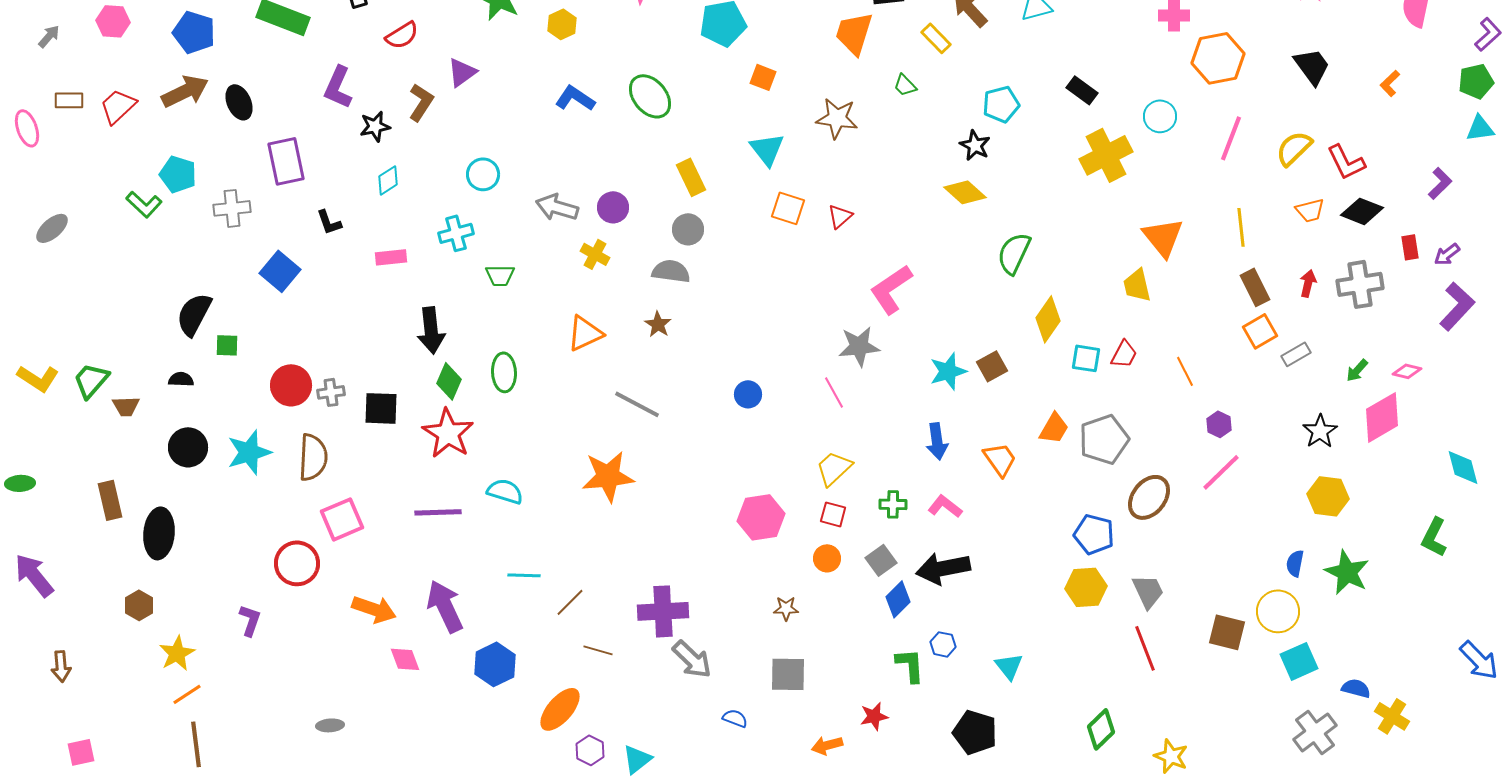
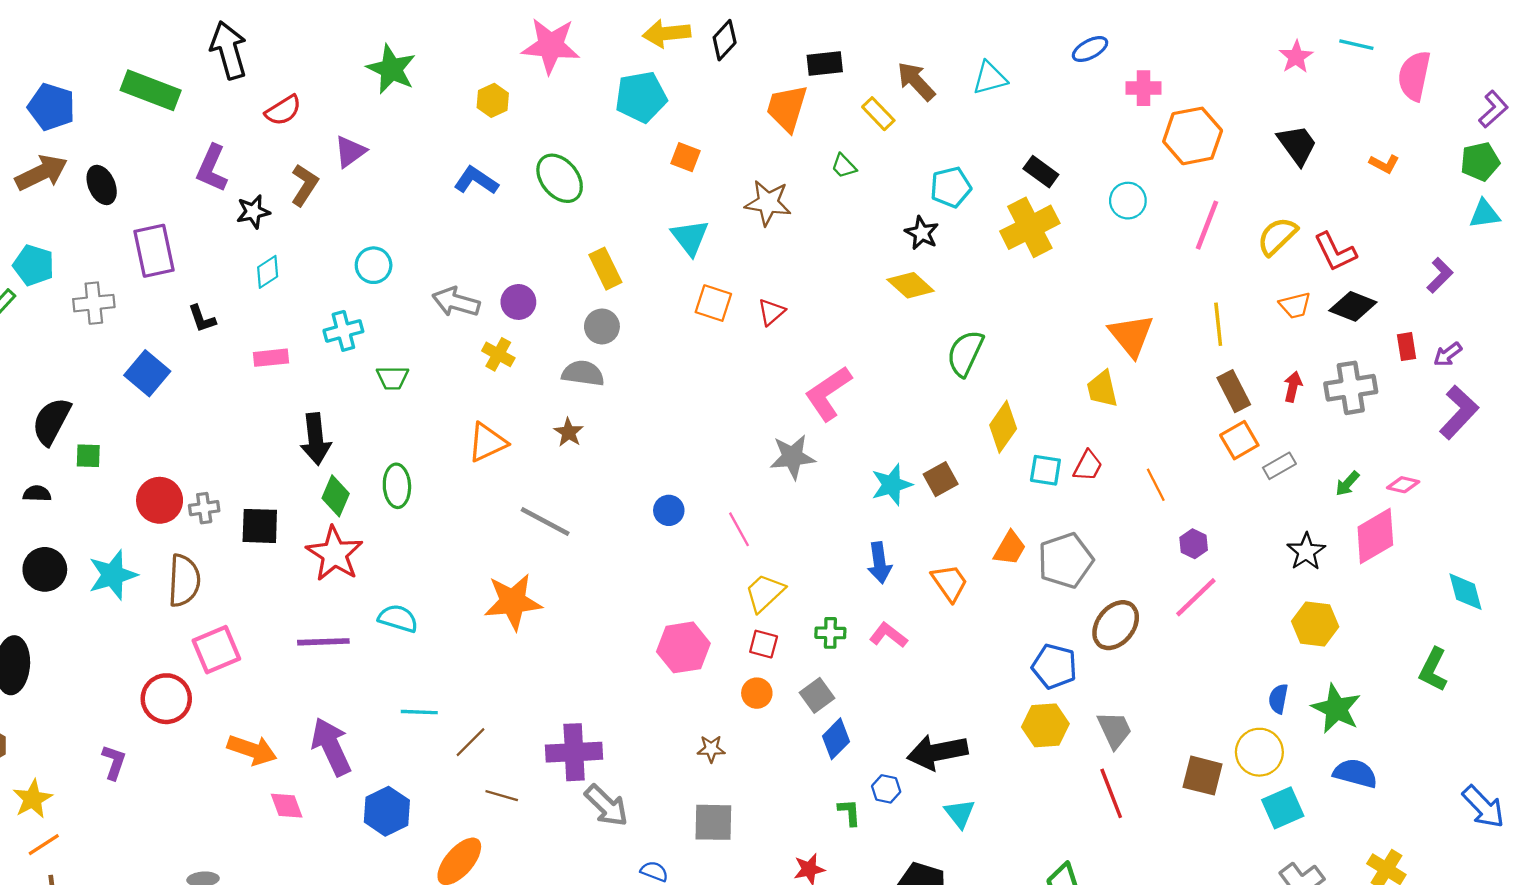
yellow hexagon: (562, 24) -> (493, 100), moved
orange L-shape: (1390, 83) -> (1384, 164), turned -108
yellow cross: (1106, 155) -> (1030, 227), moved
pink line: (834, 392) -> (739, 529), moved
black arrow: (943, 568) -> (937, 752), moved
green L-shape: (910, 665) -> (849, 812), size x0.7
blue semicircle: (1356, 688) -> (1355, 773), moved, size x1.4

